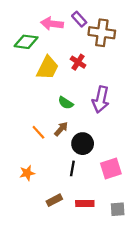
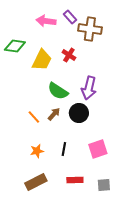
green diamond: (26, 42) -> (15, 46), moved
green semicircle: (66, 103) -> (58, 91), size x1.5
black circle: (83, 144) -> (79, 113), moved
orange star: (27, 173) -> (37, 151), moved
brown rectangle: (54, 200) -> (36, 182), moved, size x1.5

